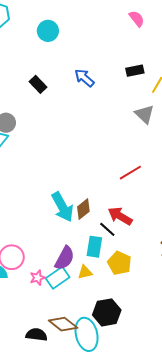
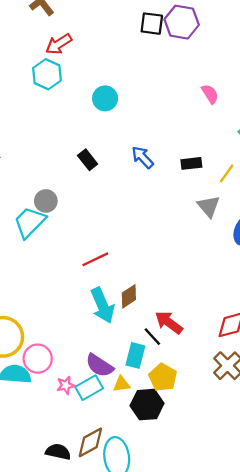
black rectangle: (135, 71) -> (191, 163), moved
red line: (130, 173) -> (95, 259), moved
brown diamond: (83, 209) -> (129, 296), moved
purple semicircle: (65, 258) -> (99, 365), turned 90
black hexagon: (107, 312) -> (147, 405), moved
brown diamond: (63, 324) -> (90, 442), turned -72

